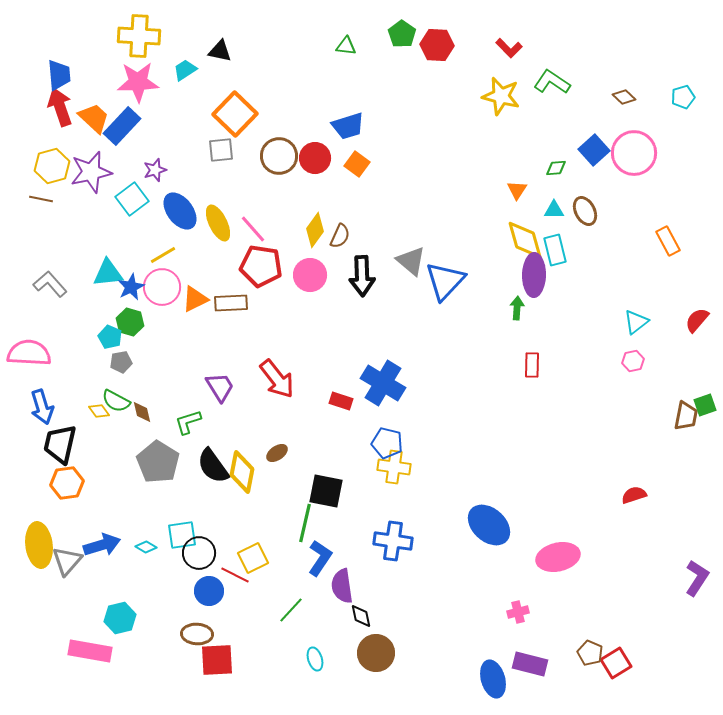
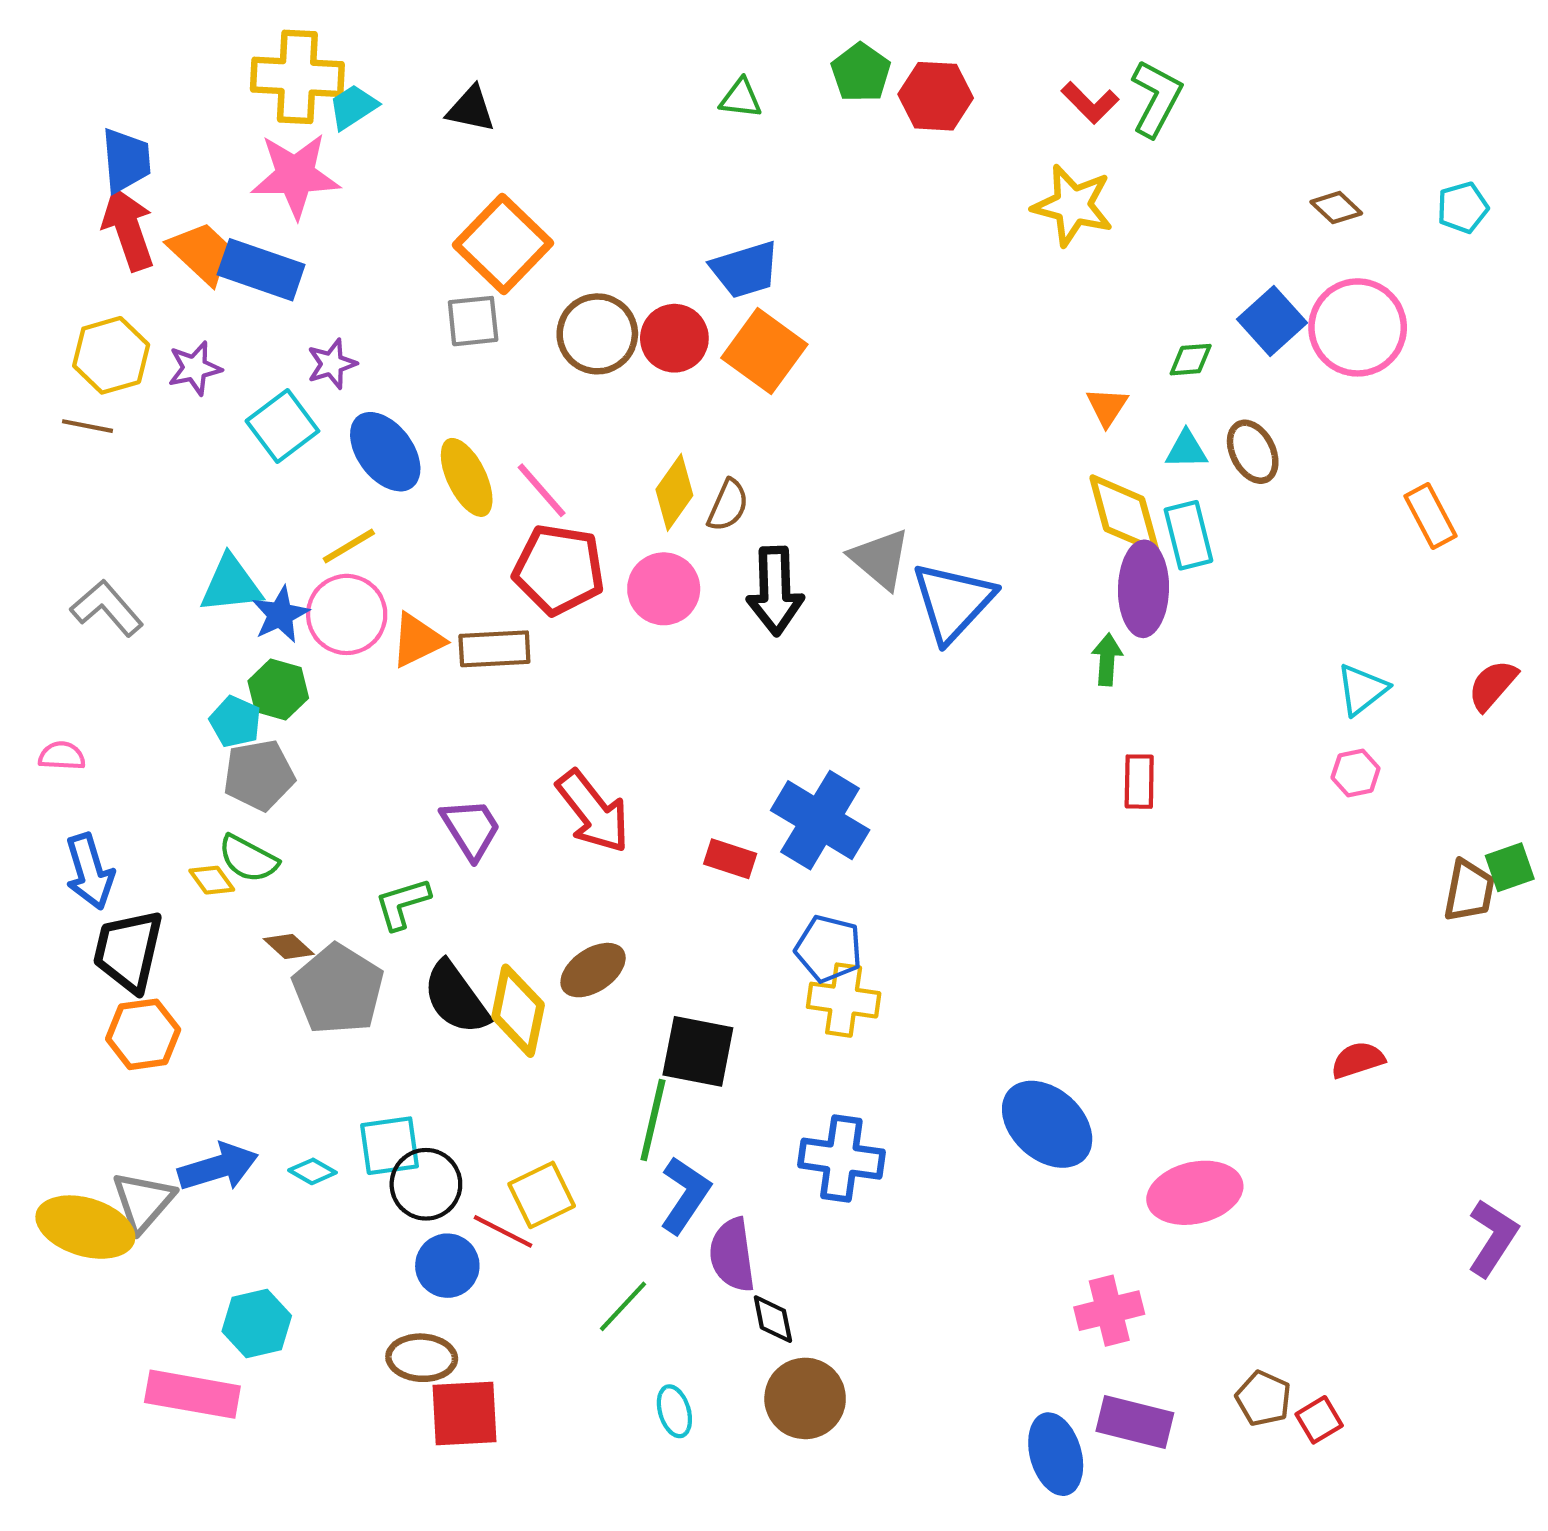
cyan trapezoid: (185, 70) -> (353, 107), moved
green L-shape: (552, 82) -> (1156, 98), moved, turned 84
blue rectangle: (122, 126) -> (261, 270), turned 66
orange square: (357, 164) -> (764, 351), size x1.5
purple star: (91, 172) -> (195, 368), size x0.6
pink semicircle: (29, 353) -> (62, 756), size x0.5
gray pentagon: (121, 362) -> (259, 775), size x1.5
brown diamond: (142, 412) -> (289, 946), moved, turned -35
brown ellipse: (277, 453) -> (593, 970), size x1.4
yellow ellipse: (39, 545) -> (85, 1227), moved, turned -66
pink cross: (518, 612) -> (1109, 1311), size x1.4
red square: (616, 663) -> (1319, 1420), size x0.7

